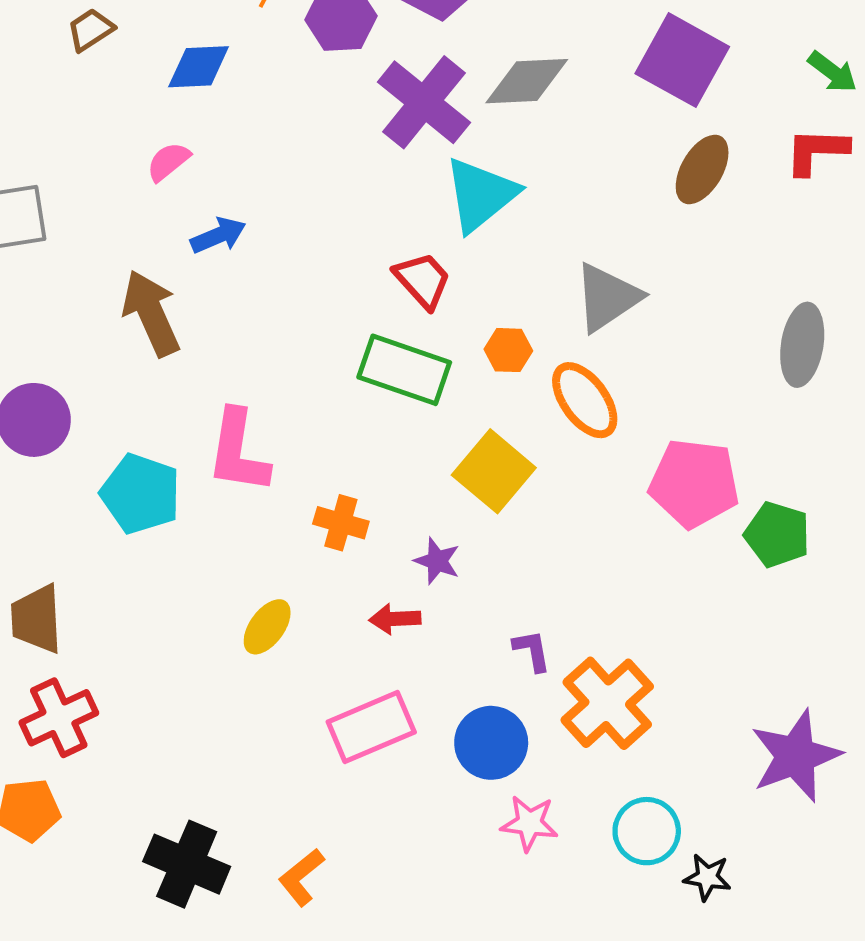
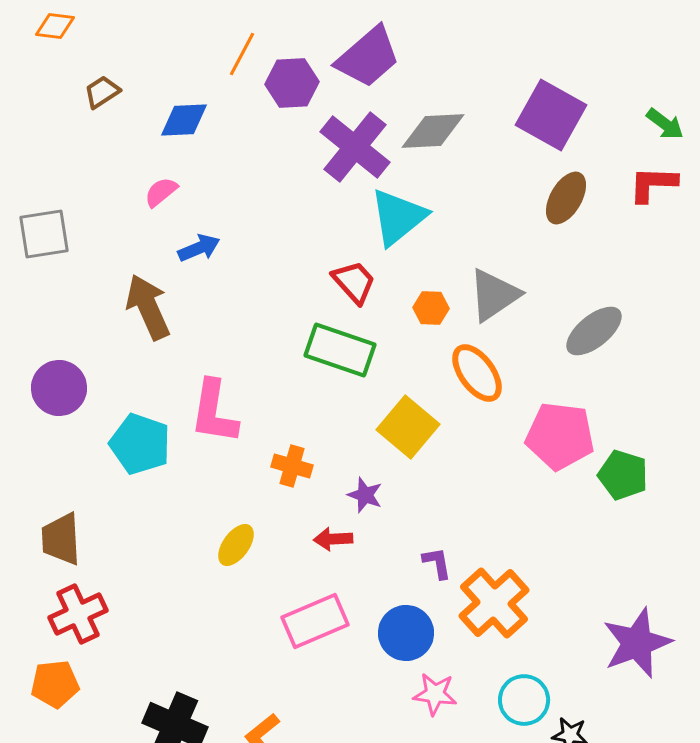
gray ellipse: (802, 345) -> (594, 331), moved, turned 42
orange hexagon: (508, 350) -> (431, 308), moved

